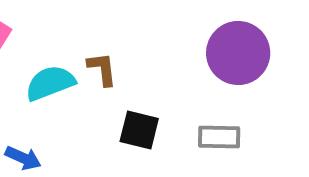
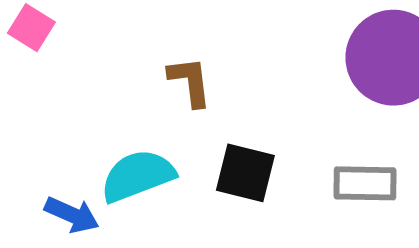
cyan semicircle: (50, 83) -> (138, 176), moved

